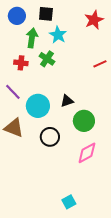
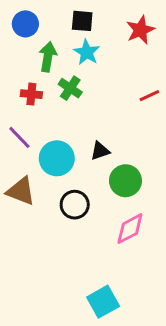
black square: (46, 14) -> (82, 21), moved
cyan square: (69, 202) -> (103, 302), size x1.5

